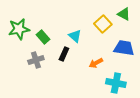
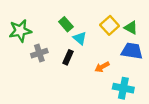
green triangle: (124, 14) -> (131, 28), moved
green rectangle: (43, 37) -> (66, 24), moved
gray cross: (36, 60) -> (39, 53), moved

